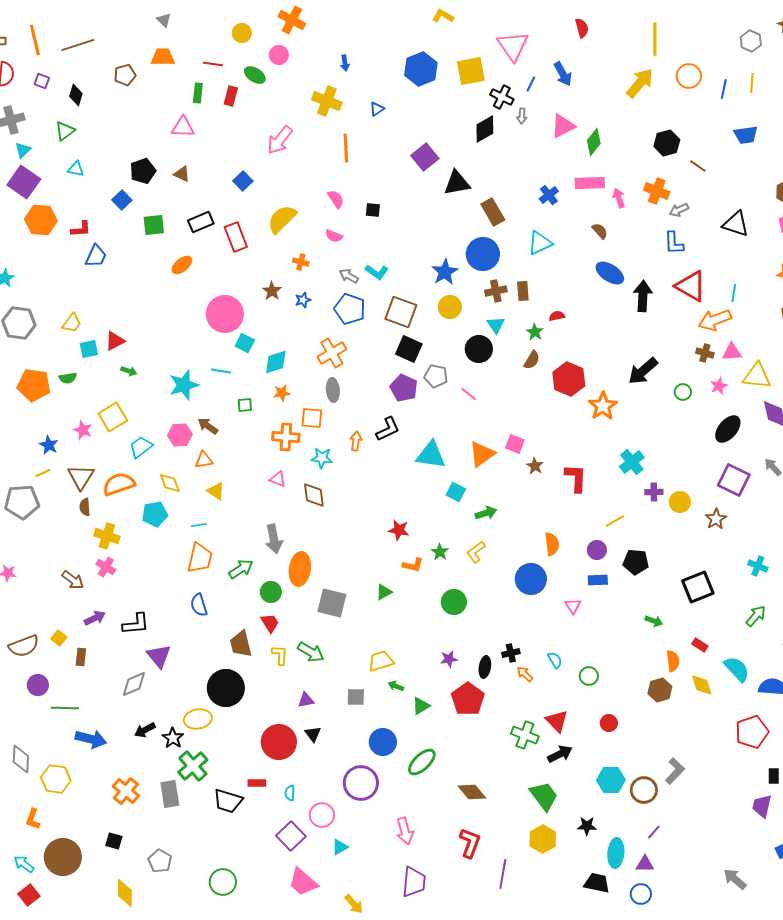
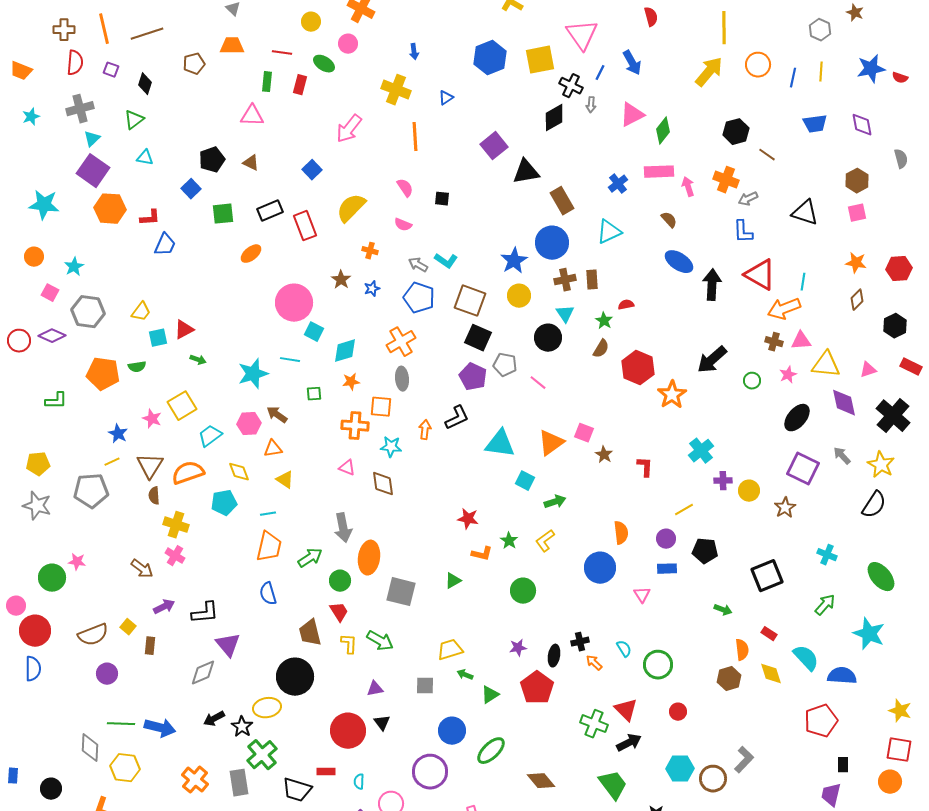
red L-shape: (576, 478) -> (645, 467), size x0.7
green circle: (589, 676) -> (658, 665), size x1.5
green line: (65, 708) -> (121, 724), moved

